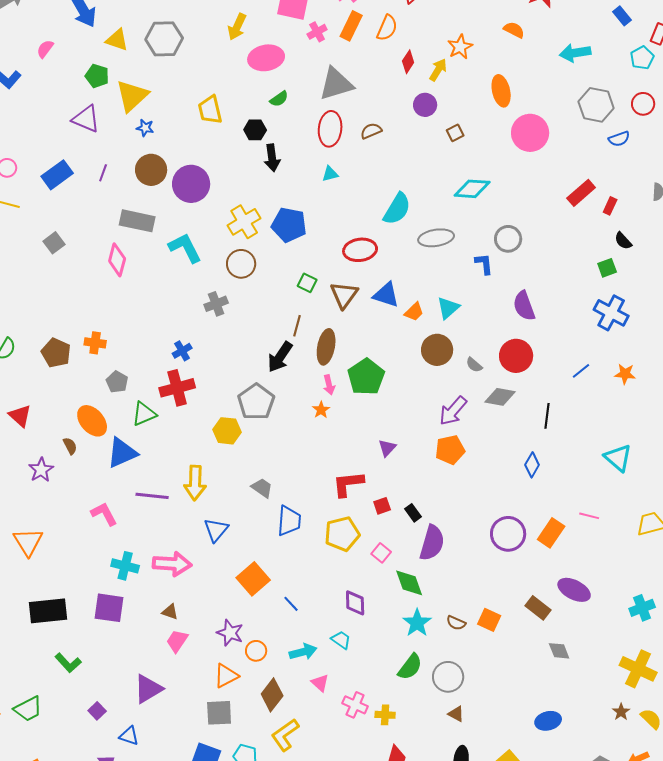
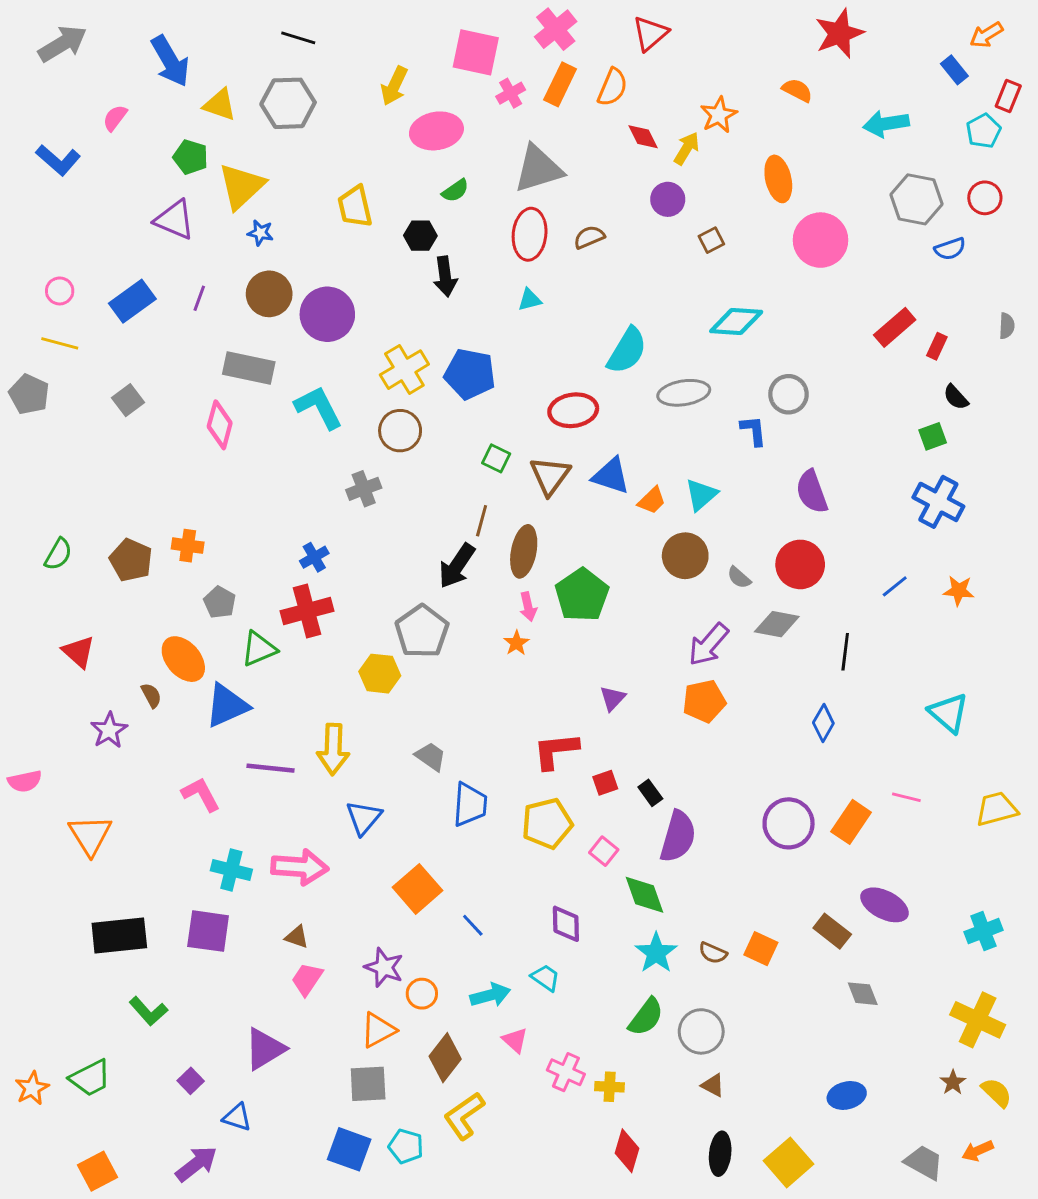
red diamond: (408, 62) -> (643, 137), turned -60

